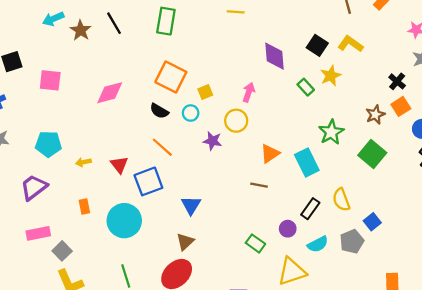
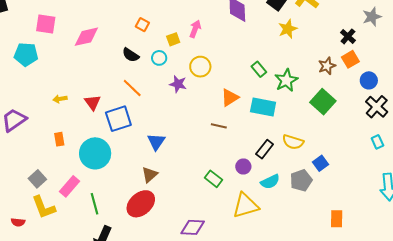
orange square: (171, 77) -> (142, 25), size x0.5
pink square: (50, 80) -> (46, 24), moved
green rectangle: (306, 87) -> (259, 69), moved
pink arrow: (249, 92) -> (195, 29), moved
cyan pentagon: (48, 144) -> (26, 54), moved
cyan rectangle: (307, 163) -> (263, 107), turned -55
yellow semicircle: (341, 200) -> (293, 142), turned -55
pink rectangle: (38, 233) -> (69, 186), moved, turned -40

